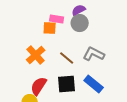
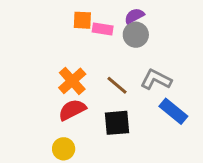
orange square: (50, 28) -> (82, 20), moved
blue rectangle: (94, 84) -> (173, 111), moved
red semicircle: (39, 86) -> (72, 110), moved, turned 30

